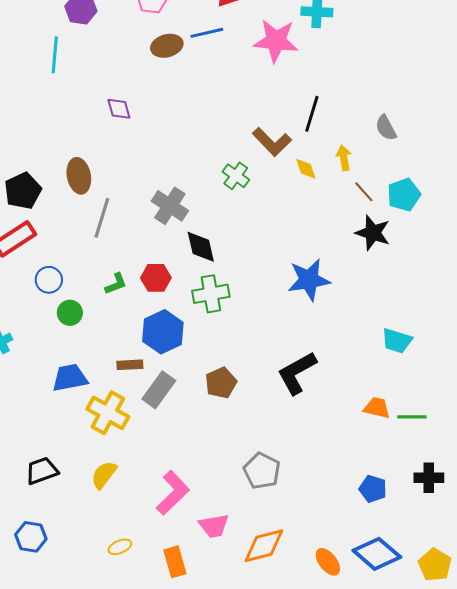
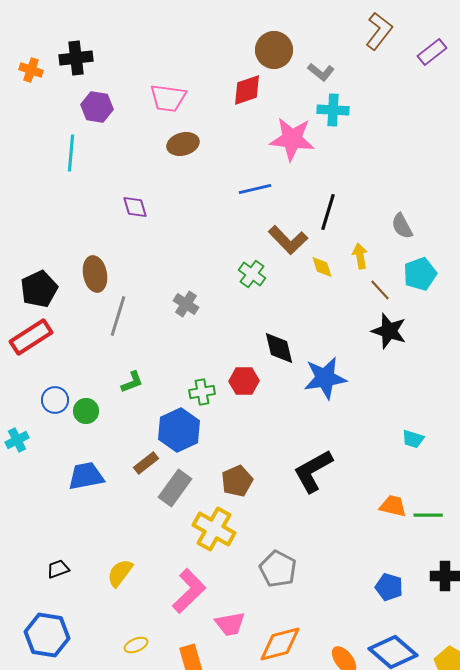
blue line: (207, 33) -> (255, 189), moved
cyan pentagon: (404, 195) -> (420, 274), moved
gray cross: (170, 206) -> (186, 304), size x0.7
black diamond: (201, 247) -> (279, 348), moved
red hexagon: (156, 278) -> (244, 381), moved
blue circle: (49, 280) -> (55, 400), moved
green cross: (211, 294) -> (202, 392), moved, size x0.7
cyan trapezoid: (397, 341) -> (413, 439), size x0.7
brown rectangle: (130, 365) -> (146, 463), turned -35
yellow cross: (108, 413) -> (214, 529), moved
black trapezoid: (42, 471) -> (58, 569), size x0.7
blue hexagon: (31, 537) -> (47, 635), size x1.4

